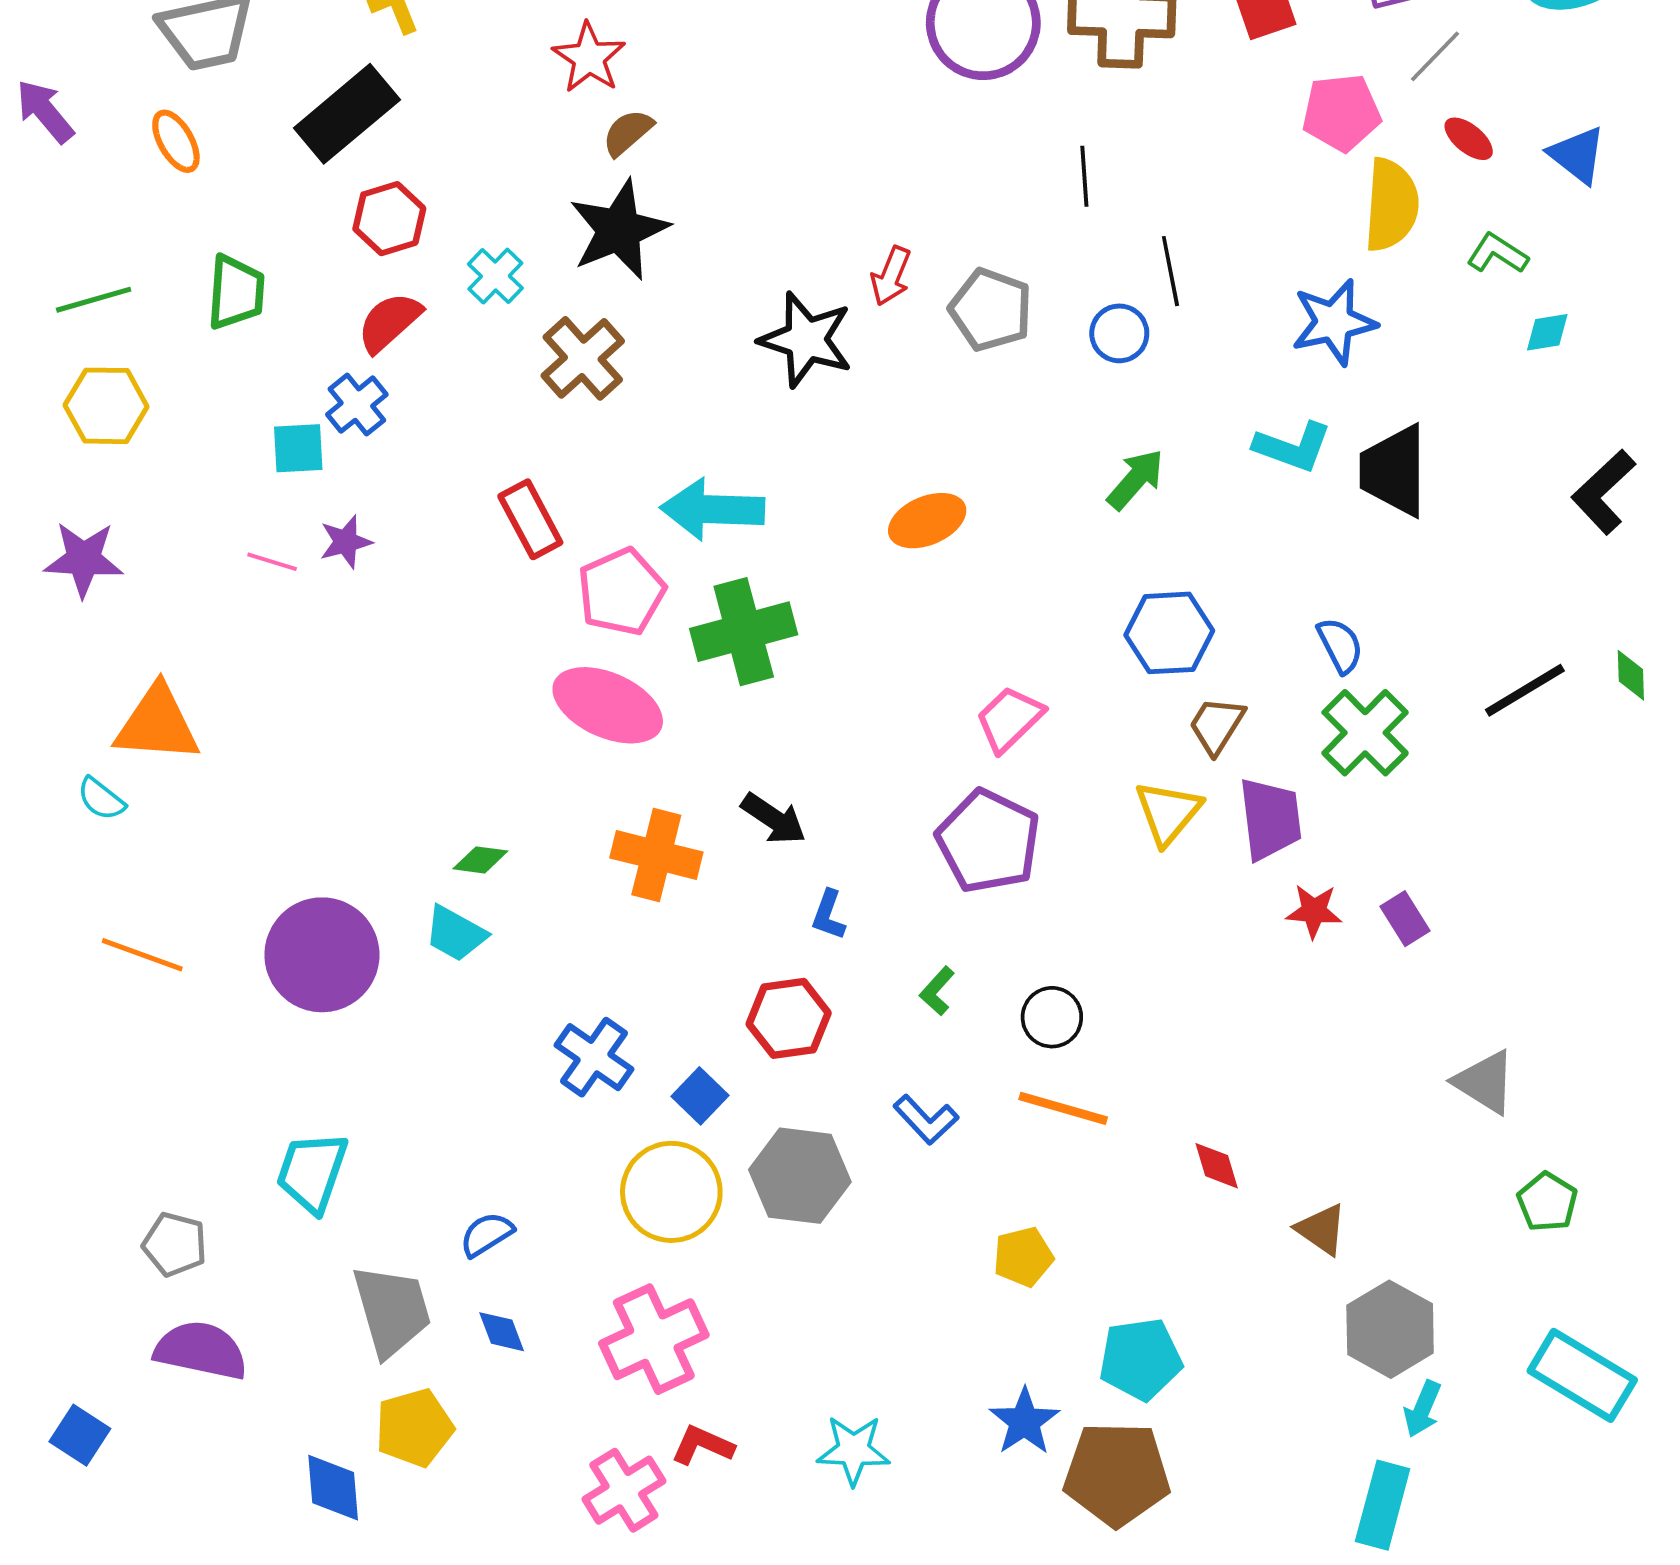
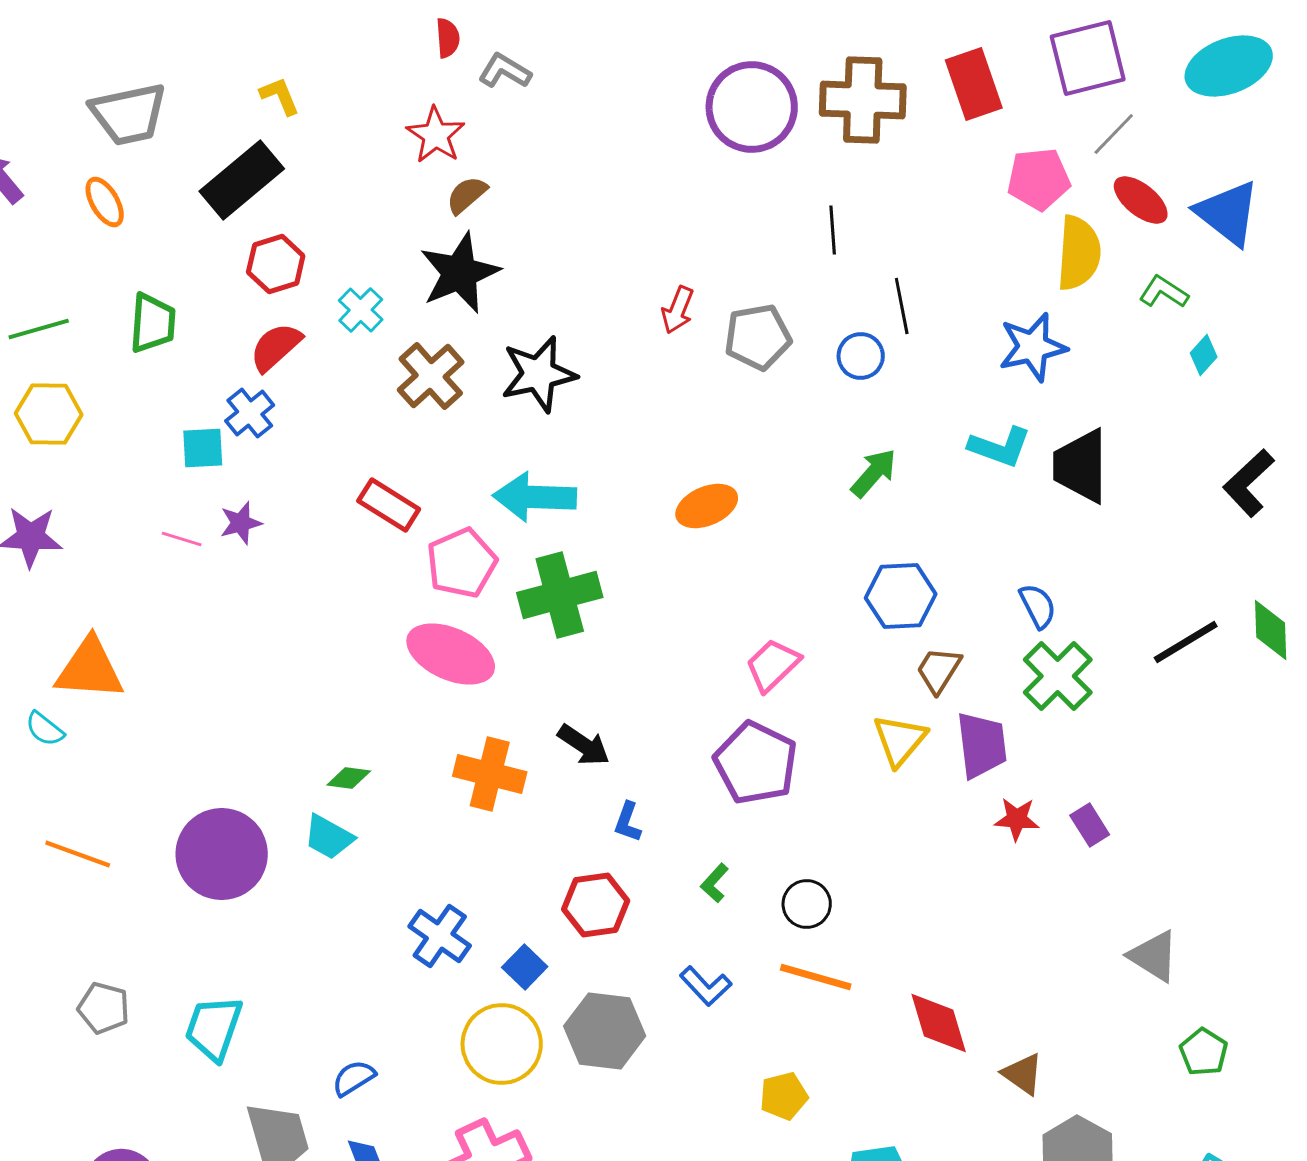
red ellipse: (1469, 139) -> (1141, 200), size x1.4
blue triangle: (1577, 155) -> (1228, 213), size x1.4
gray pentagon: (991, 310) -> (758, 337), turned -30
cyan diamond: (1547, 332) -> (1204, 355), turned -39
black star: (806, 340) -> (539, 374), moved, turned -30
red rectangle: (530, 519) -> (389, 505), turned -30
green diamond: (1631, 675) -> (1271, 630), size x1.5
red diamond: (1217, 1166) -> (939, 1023), size x1.6
gray pentagon: (175, 1244) -> (104, 1008), moved

